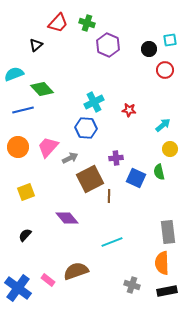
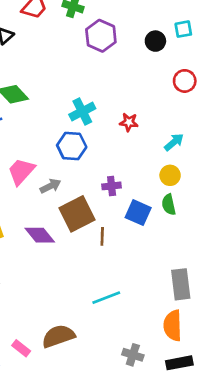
red circle: (165, 70) -> (185, 81), moved
yellow circle: (170, 149) -> (170, 175), moved
purple diamond: (67, 218) -> (40, 235), moved

